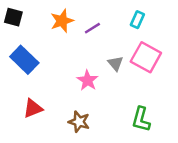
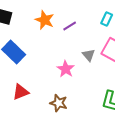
orange star: (62, 21) -> (45, 20), turned -30

